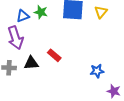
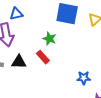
green star: (41, 12) -> (49, 39), moved

